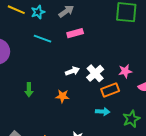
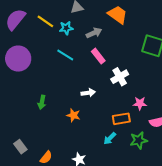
pink rectangle: (75, 33) -> (98, 56), turned 56
white cross: (95, 73) -> (120, 77), moved
cyan arrow: (103, 112) -> (110, 138), turned 120
green star: (131, 119) -> (139, 140), moved

